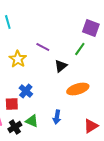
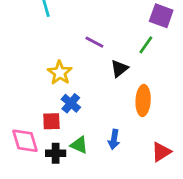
yellow star: (18, 59) -> (60, 73), moved
orange ellipse: (78, 89) -> (143, 100), turned -70
black cross: (15, 127) -> (56, 153), turned 32

